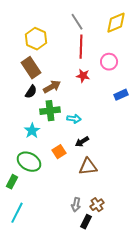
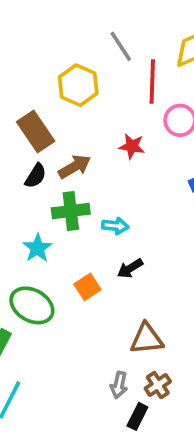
yellow hexagon: (36, 39) -> (78, 85), moved
red line: (81, 47) -> (152, 81), moved
brown triangle: (88, 167) -> (147, 339), moved

